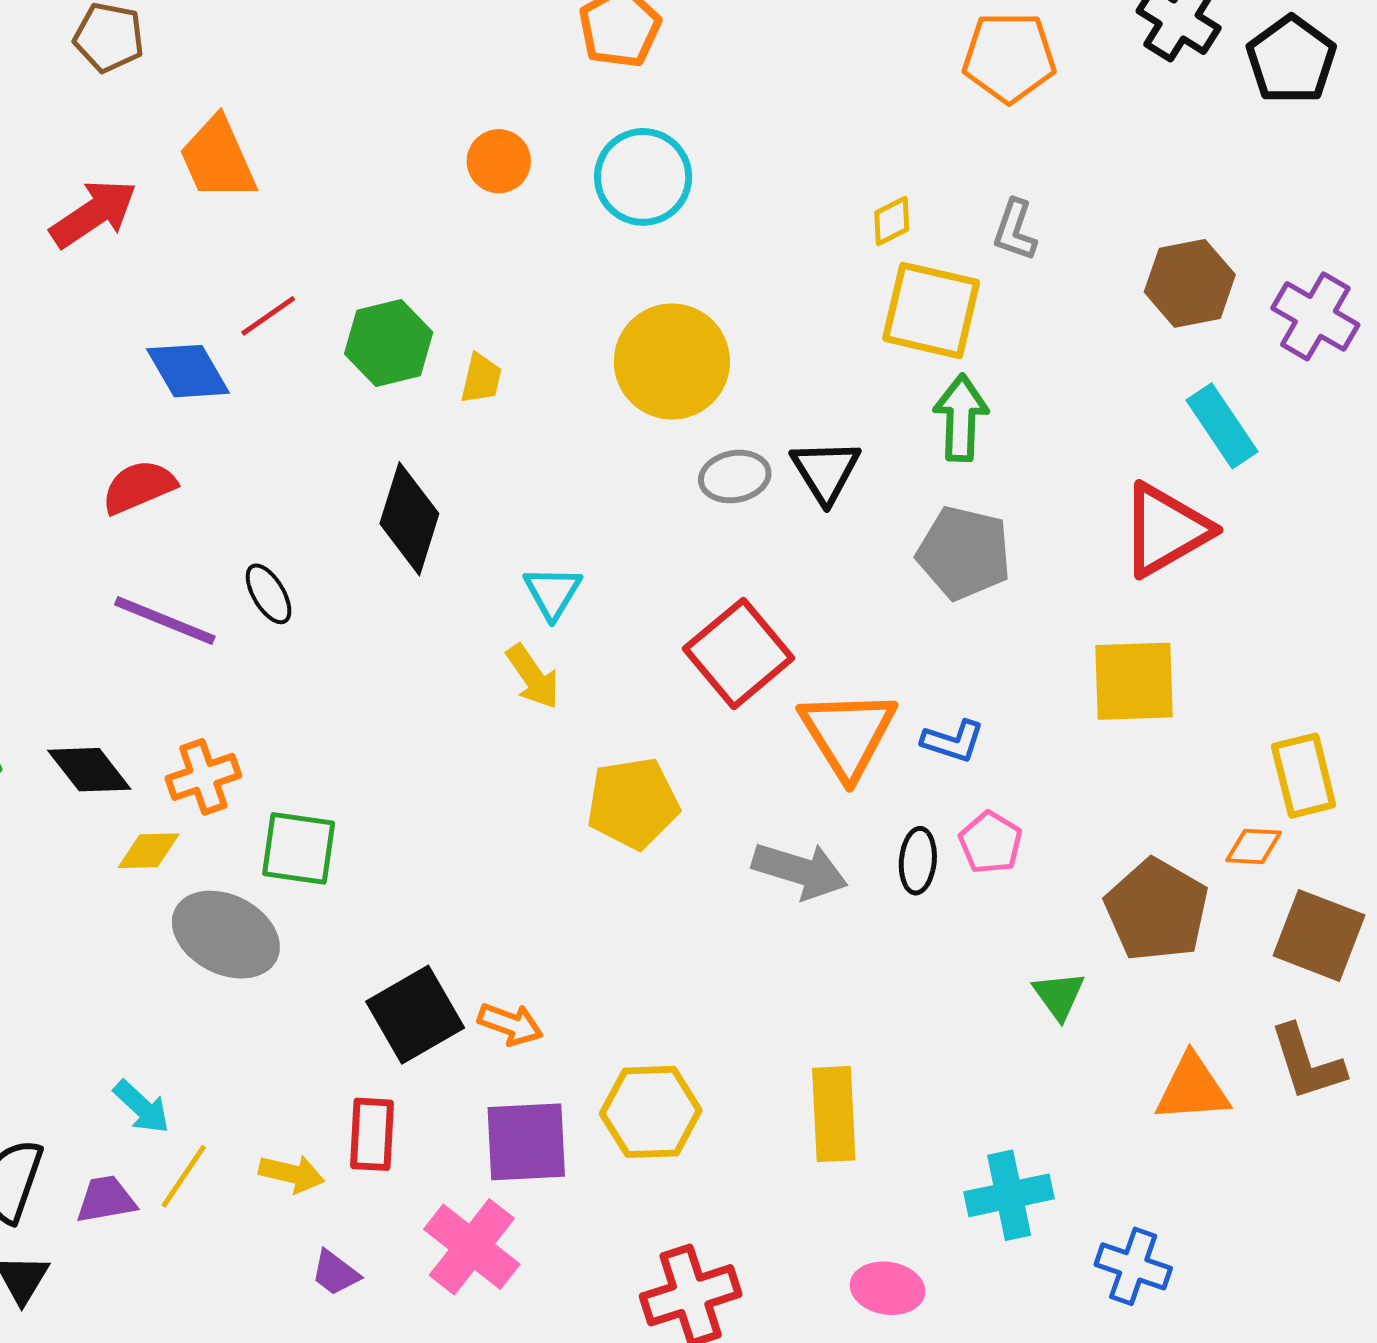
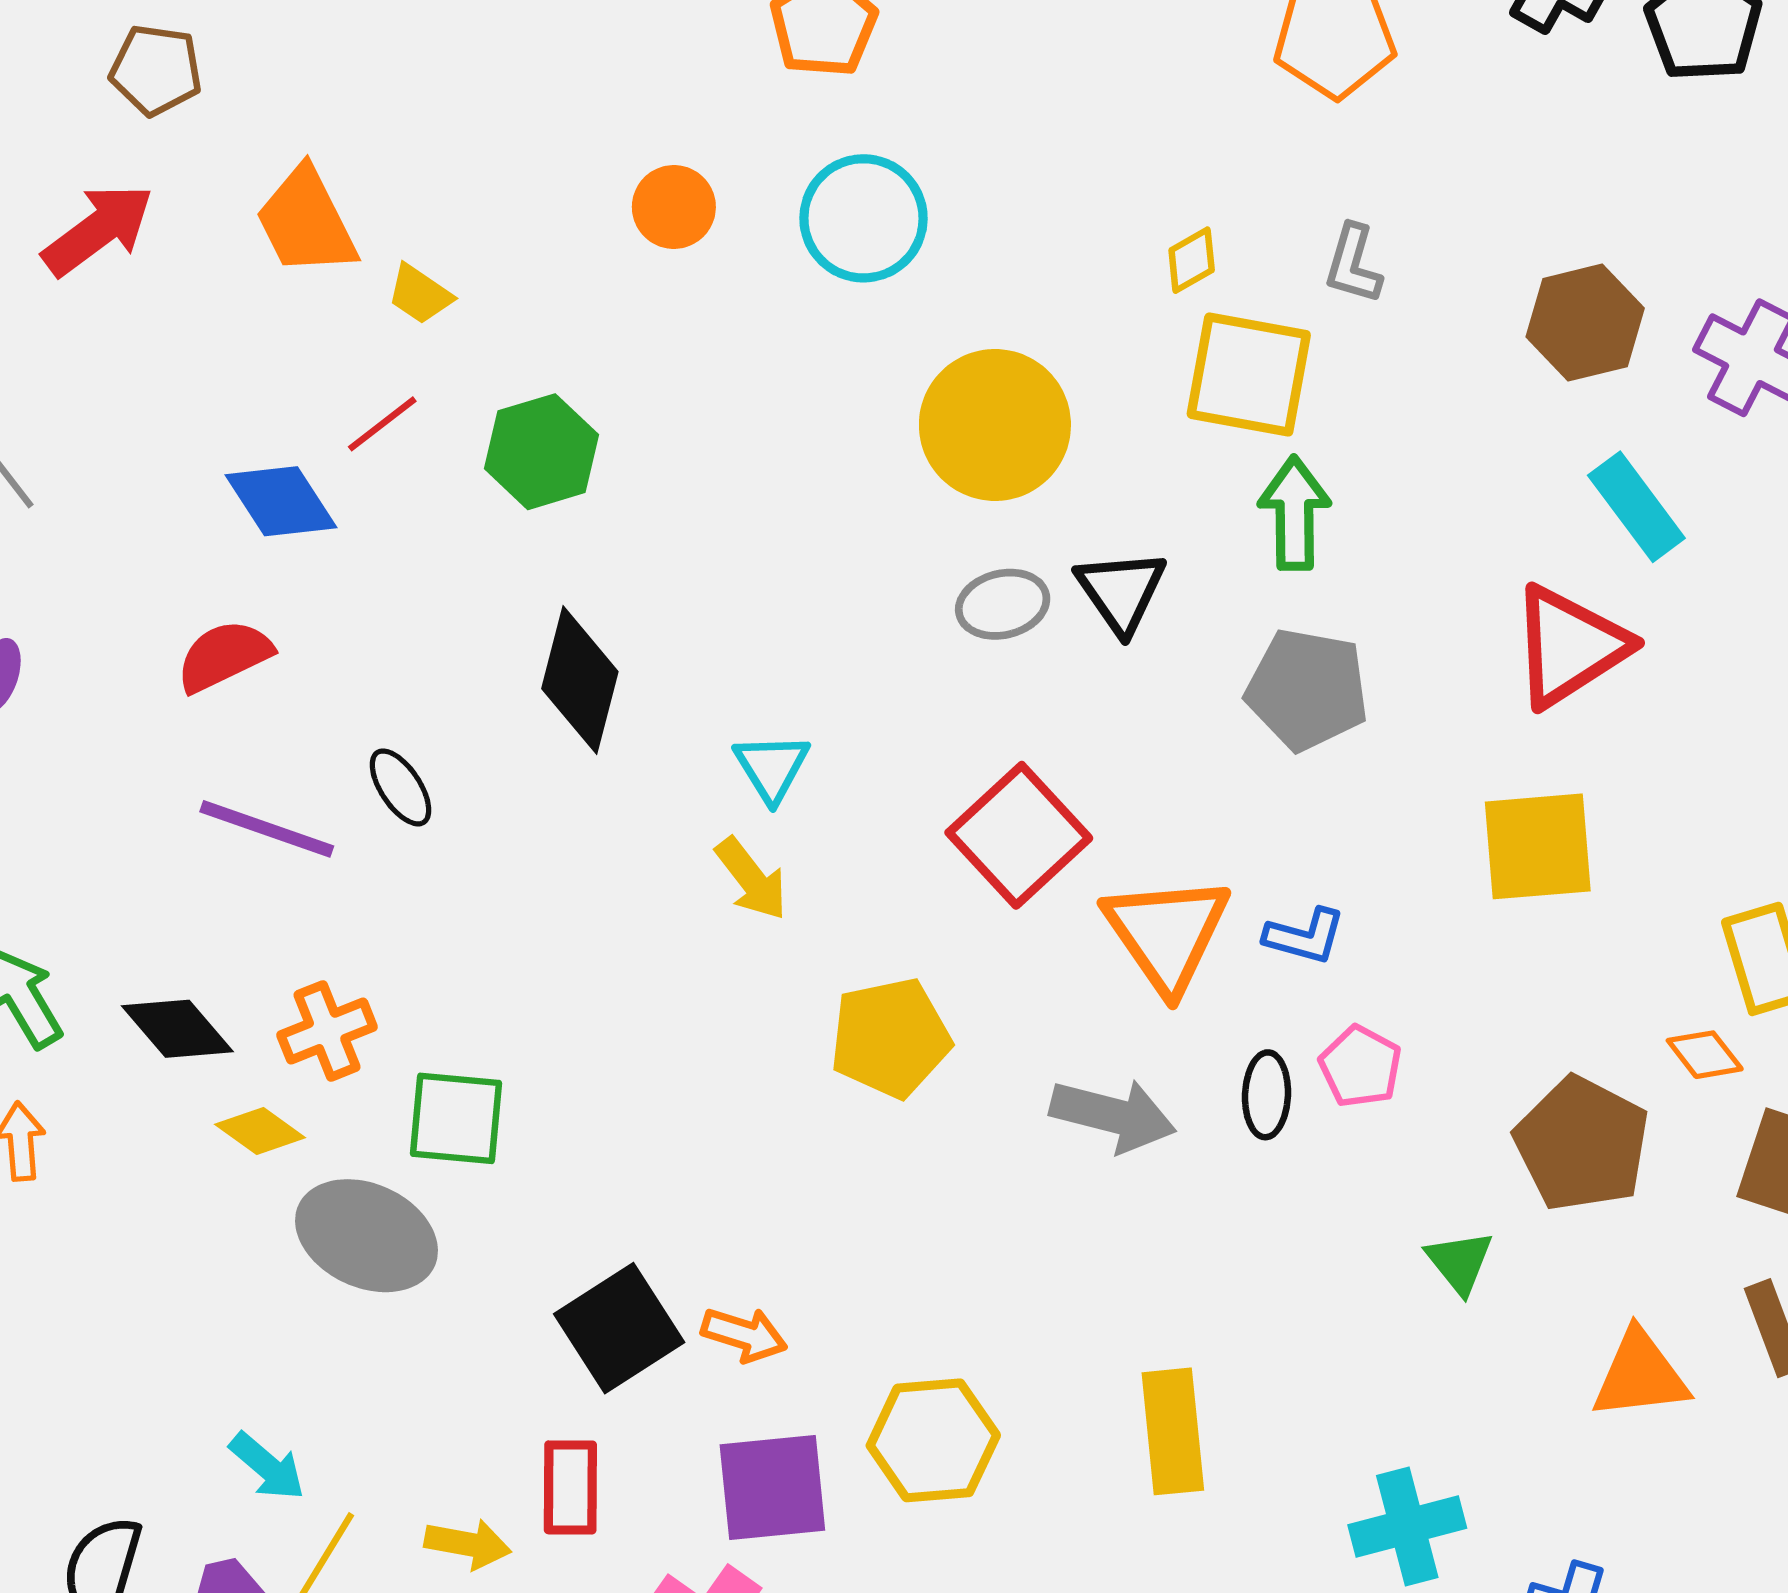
red arrow: (94, 214) -> (98, 230), moved
yellow circle: (672, 362) -> (995, 425), moved
yellow trapezoid: (481, 379) -> (420, 294), moved, turned 114
orange diamond: (1254, 846) -> (1705, 1055), turned 52
yellow diamond: (149, 851) -> (260, 1131), turned 40

